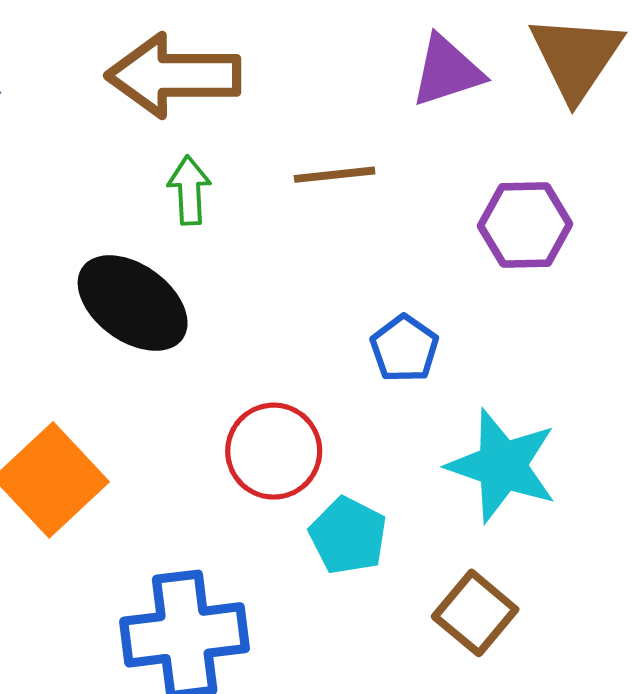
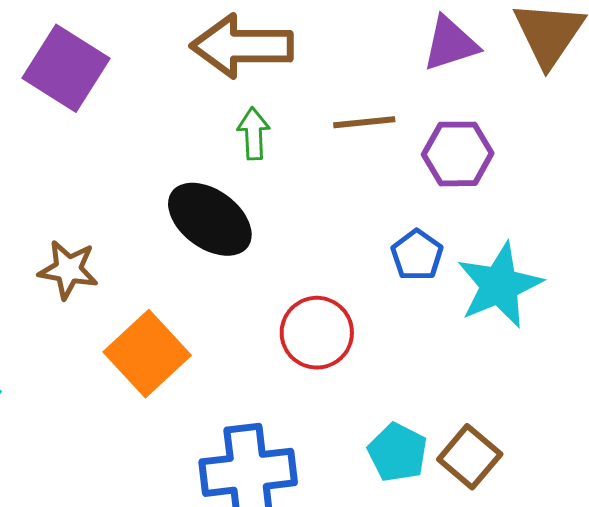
purple hexagon: (525, 225) -> (458, 154), moved
cyan star: (502, 466) -> (499, 285), moved, turned 30
cyan pentagon: (348, 536) -> (398, 452), moved

